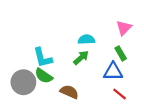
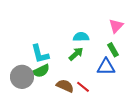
green semicircle: (44, 76) -> (41, 71), turned -60
red line: (120, 94) -> (83, 87), moved

